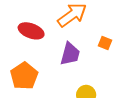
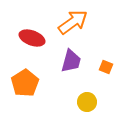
orange square: (105, 43) -> (106, 67), moved

